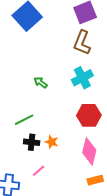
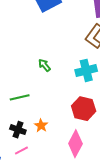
black cross: (32, 142) -> (18, 130), moved

